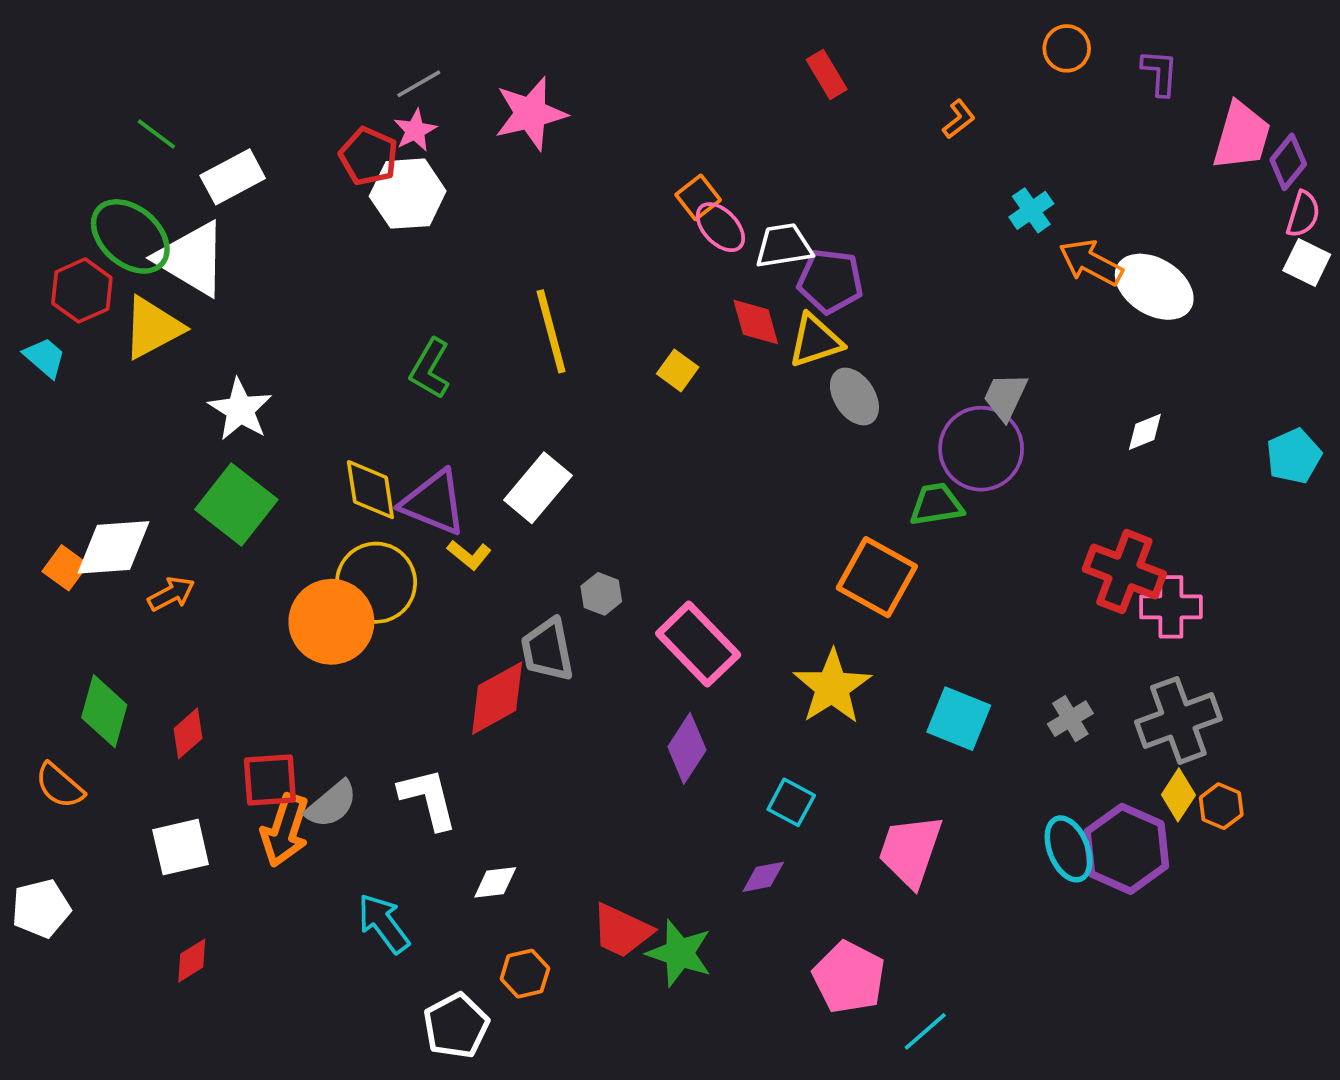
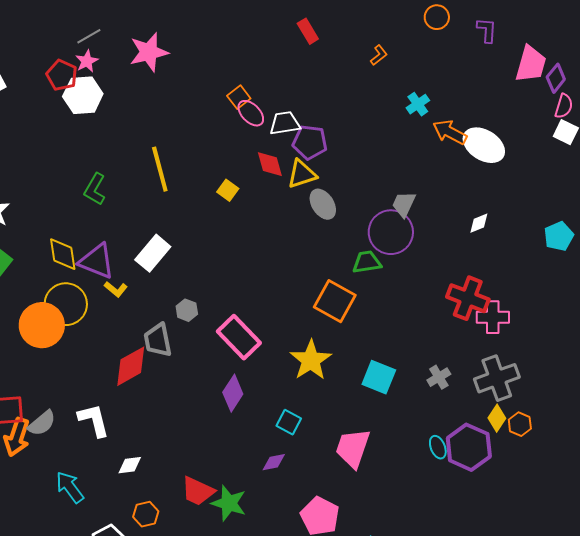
cyan ellipse: (1069, 849) -> (438, 447), size x0.7

